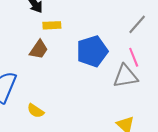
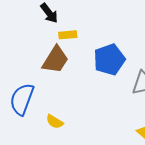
brown trapezoid: (39, 49) -> (55, 60), size x1.4

